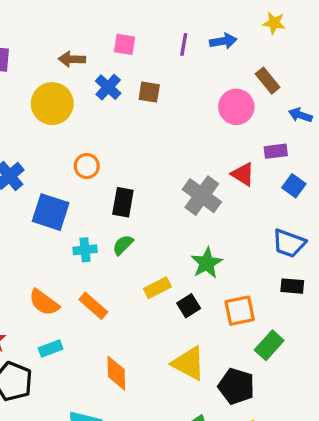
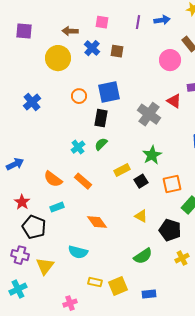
blue square: (51, 212) -> (109, 92), moved, turned -30
cyan cross: (85, 250) -> (78, 147), turned -32
yellow triangle: (189, 363) -> (141, 216), size x0.6
orange diamond: (116, 373) -> (97, 222), turned -35

